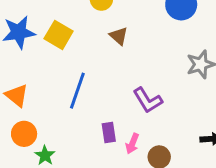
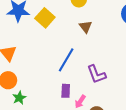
blue line: (77, 91) -> (66, 60), moved

